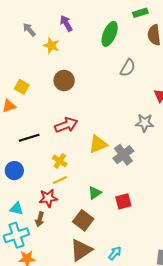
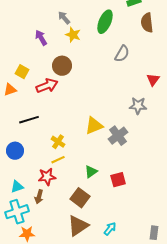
purple arrow: (66, 23) -> (41, 38), moved
gray arrow: (29, 30) -> (64, 18), moved
yellow star: (51, 46) -> (73, 35), moved
red arrow: (66, 125) -> (47, 86), moved
cyan triangle: (16, 209) -> (17, 187), turned -32

